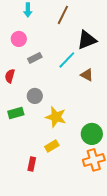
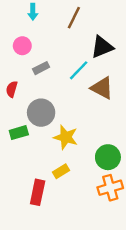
brown triangle: (87, 75) -> (102, 88), size x1.5
gray circle: (35, 96) -> (41, 113), size x1.5
red rectangle: (32, 164) -> (38, 192), size x1.5

